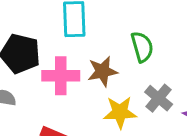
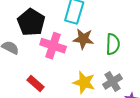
brown star: (103, 71) -> (83, 39), moved

